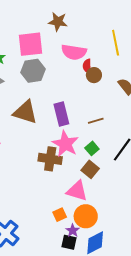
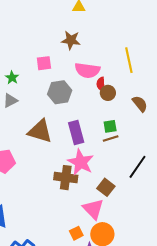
pink square: (31, 44) -> (44, 63), size x0.6
gray hexagon: (33, 71) -> (60, 92), moved
green square: (92, 148) -> (110, 126), moved, turned 32
pink triangle: (77, 191) -> (93, 209), turned 30

